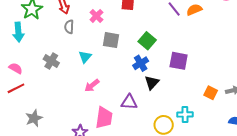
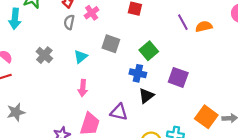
pink cross: (96, 16) -> (92, 13), moved
blue cross: (141, 63) -> (138, 73), turned 35
pink arrow: (92, 85) -> (83, 88), turned -56
orange square: (211, 93) -> (206, 117), size x1.5

